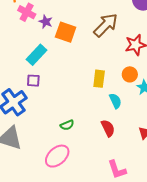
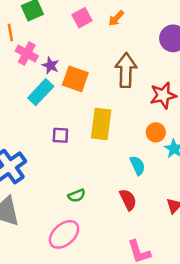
brown arrow: (106, 25) -> (126, 70), turned -44
cyan rectangle: (37, 55) -> (41, 92), moved
yellow rectangle: (99, 79) -> (101, 124), moved, size x1.4
purple square: (33, 81) -> (60, 135), moved

